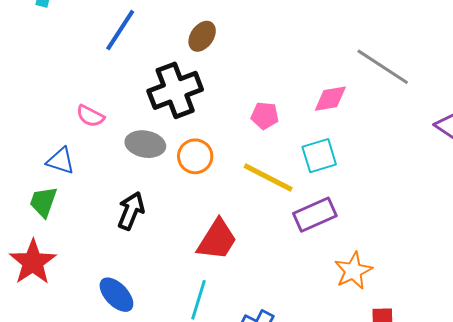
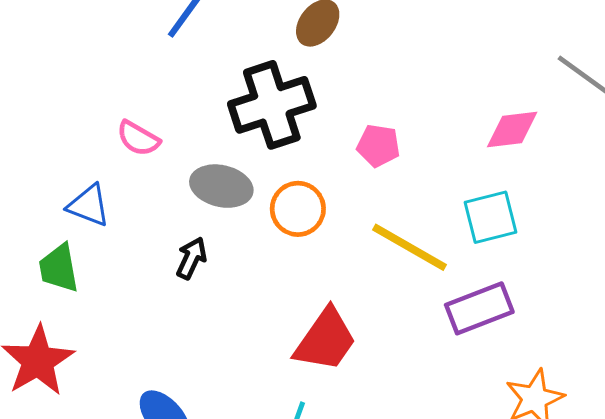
pink pentagon: (265, 116) -> (378, 146), moved
green trapezoid: (43, 202) -> (59, 268), turned -32
black arrow: (131, 211) -> (191, 258), moved, size x0.7

